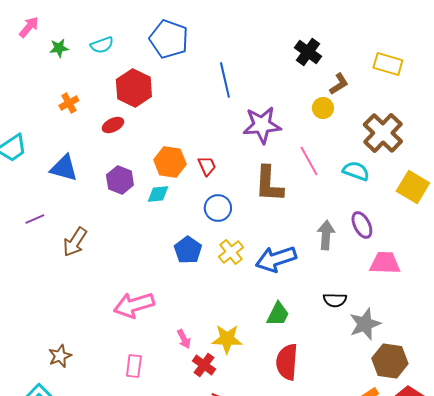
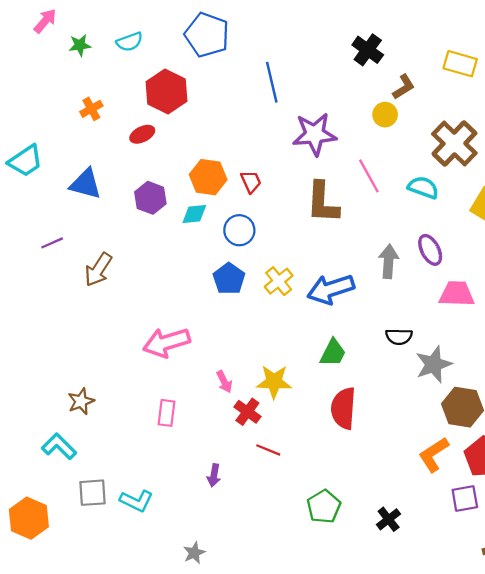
blue circle: (218, 208) -> (239, 230), moved

